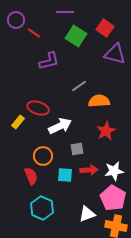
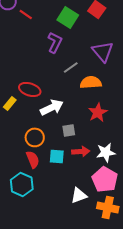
purple triangle: (115, 54) -> (103, 51), moved, turned 35
purple L-shape: (49, 61) -> (55, 42), moved, turned -50
red semicircle: (31, 176) -> (33, 159), moved
cyan hexagon: (42, 208) -> (22, 184), moved

